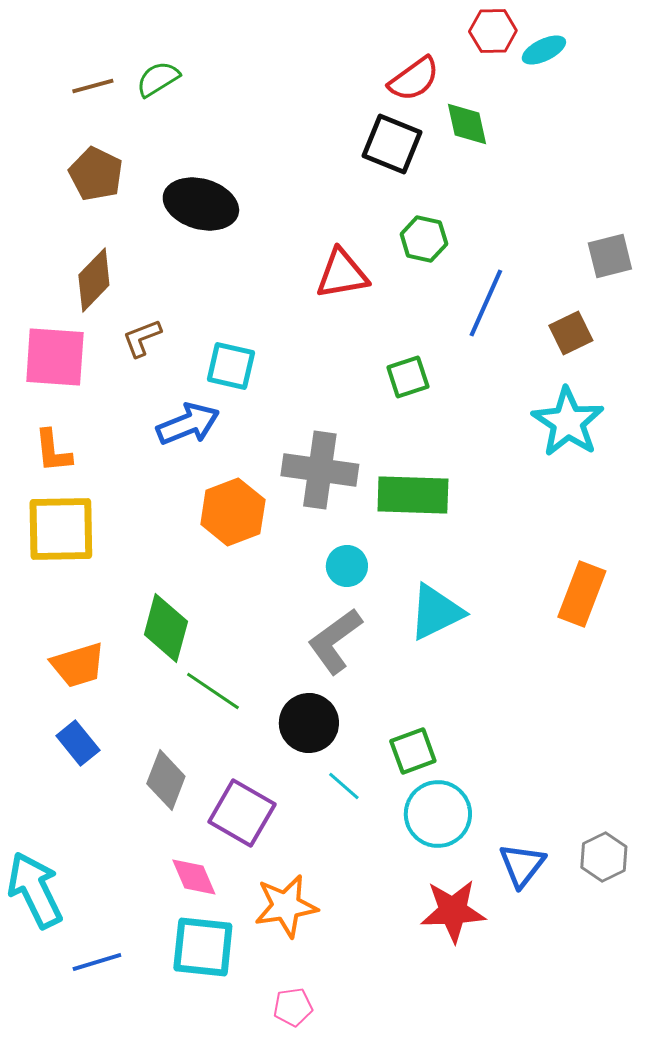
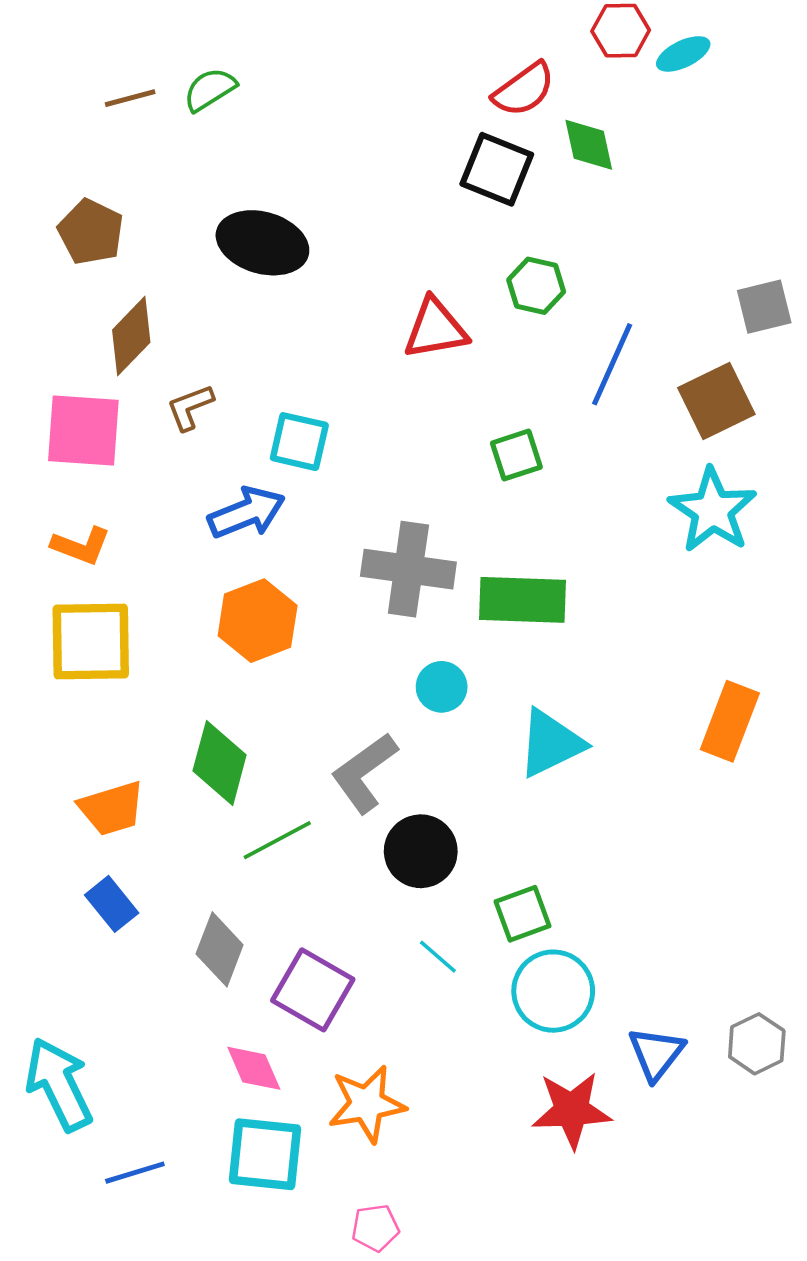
brown pentagon: (96, 174) -> (91, 232), moved
brown square: (571, 333) -> (716, 401), size x1.4
orange L-shape: (53, 451) -> (81, 546), turned -63
orange hexagon: (233, 512) -> (258, 621), moved
gray L-shape: (335, 641) -> (364, 773), moved
green line: (213, 691) -> (277, 840), turned -62
black circle: (309, 723) -> (421, 851), moved

